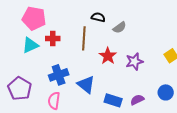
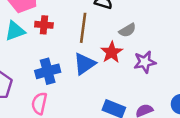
gray semicircle: (120, 28) -> (127, 30), moved
blue triangle: (86, 85) -> (84, 64), moved, turned 42

